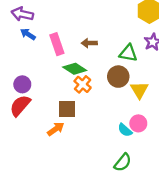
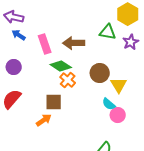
brown arrow: (89, 43) -> (74, 43), size x1.5
green triangle: (128, 53) -> (108, 32), moved
purple circle: (22, 84) -> (14, 67), moved
cyan semicircle: (125, 130) -> (109, 104), moved

